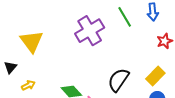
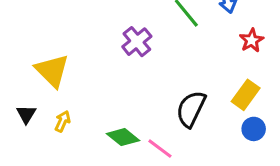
purple cross: (90, 31) -> (137, 42), size x0.7
yellow arrow: (28, 85) -> (63, 121), moved, turned -32

